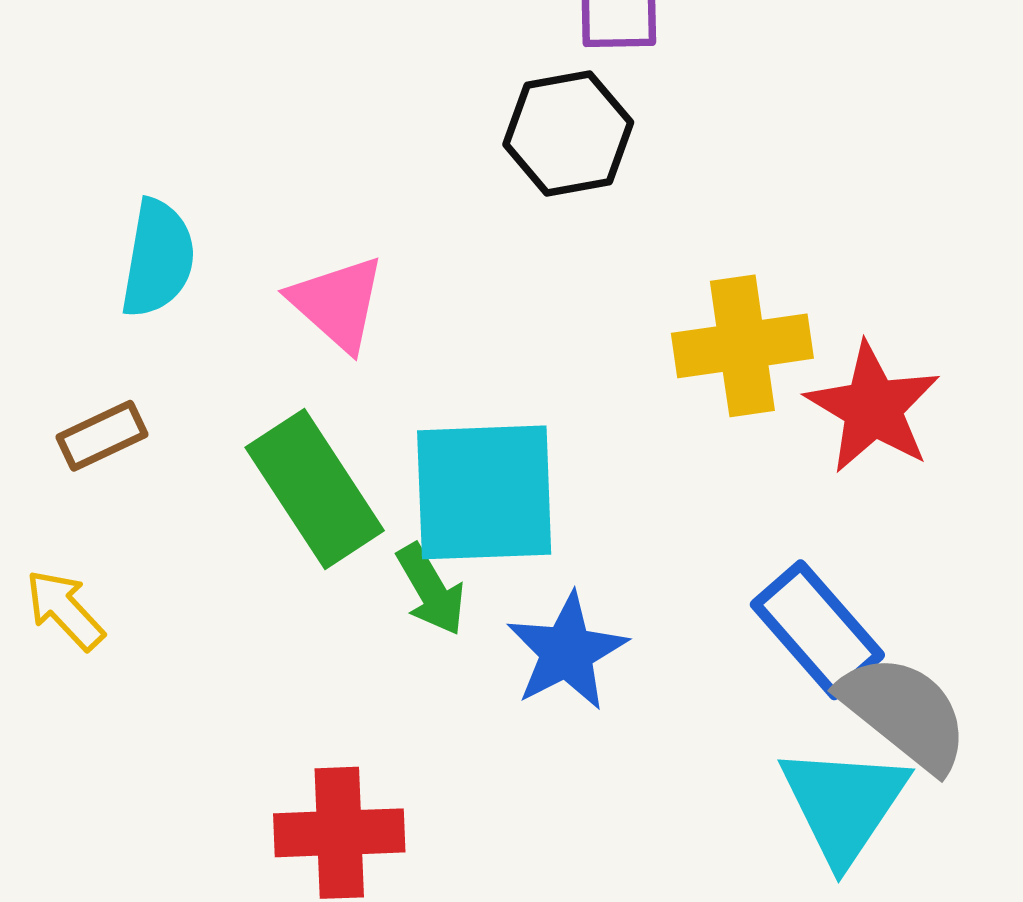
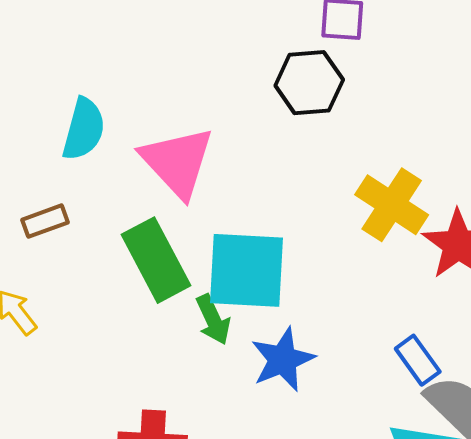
pink triangle: (337, 303) -> (177, 162), size x1.4
yellow cross: (742, 346) -> (392, 205), turned 36
blue rectangle: (817, 630) -> (418, 360), size x0.7

